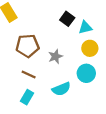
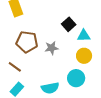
gray star: (55, 56) -> (52, 48), moved
brown line: (29, 75) -> (15, 67), moved

